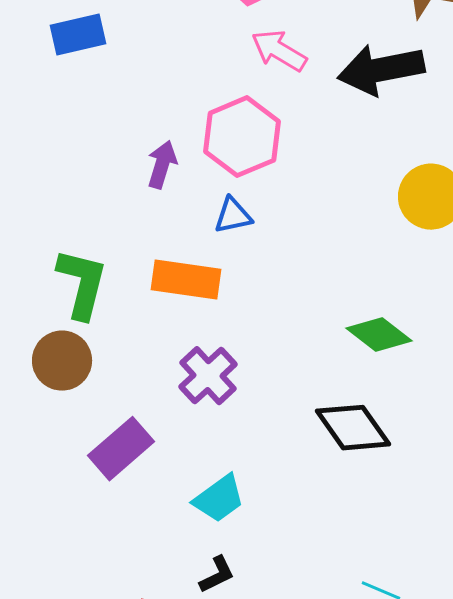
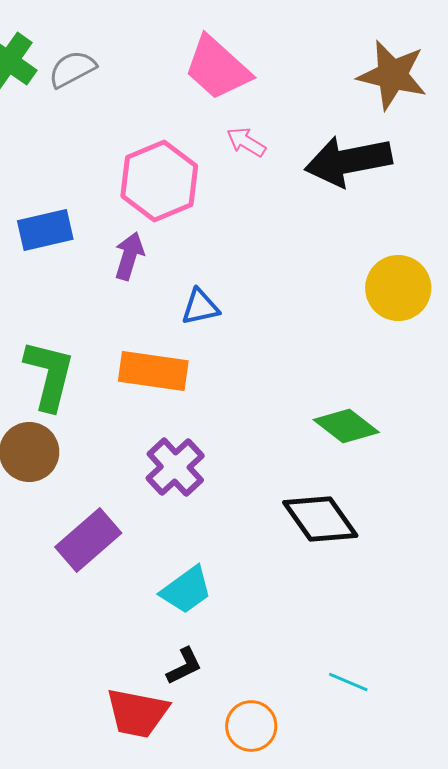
blue rectangle: (78, 35) -> (45, 230), moved
pink arrow: (279, 51) -> (246, 142), size x0.7
pink hexagon: (242, 137) -> (159, 181), moved

